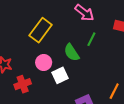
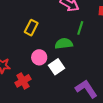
yellow rectangle: (41, 30) -> (31, 28), size x0.7
green semicircle: (72, 52) -> (64, 44), turned 126

